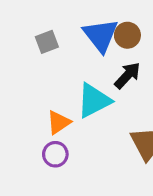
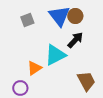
purple circle: (55, 154) -> (20, 88), moved

